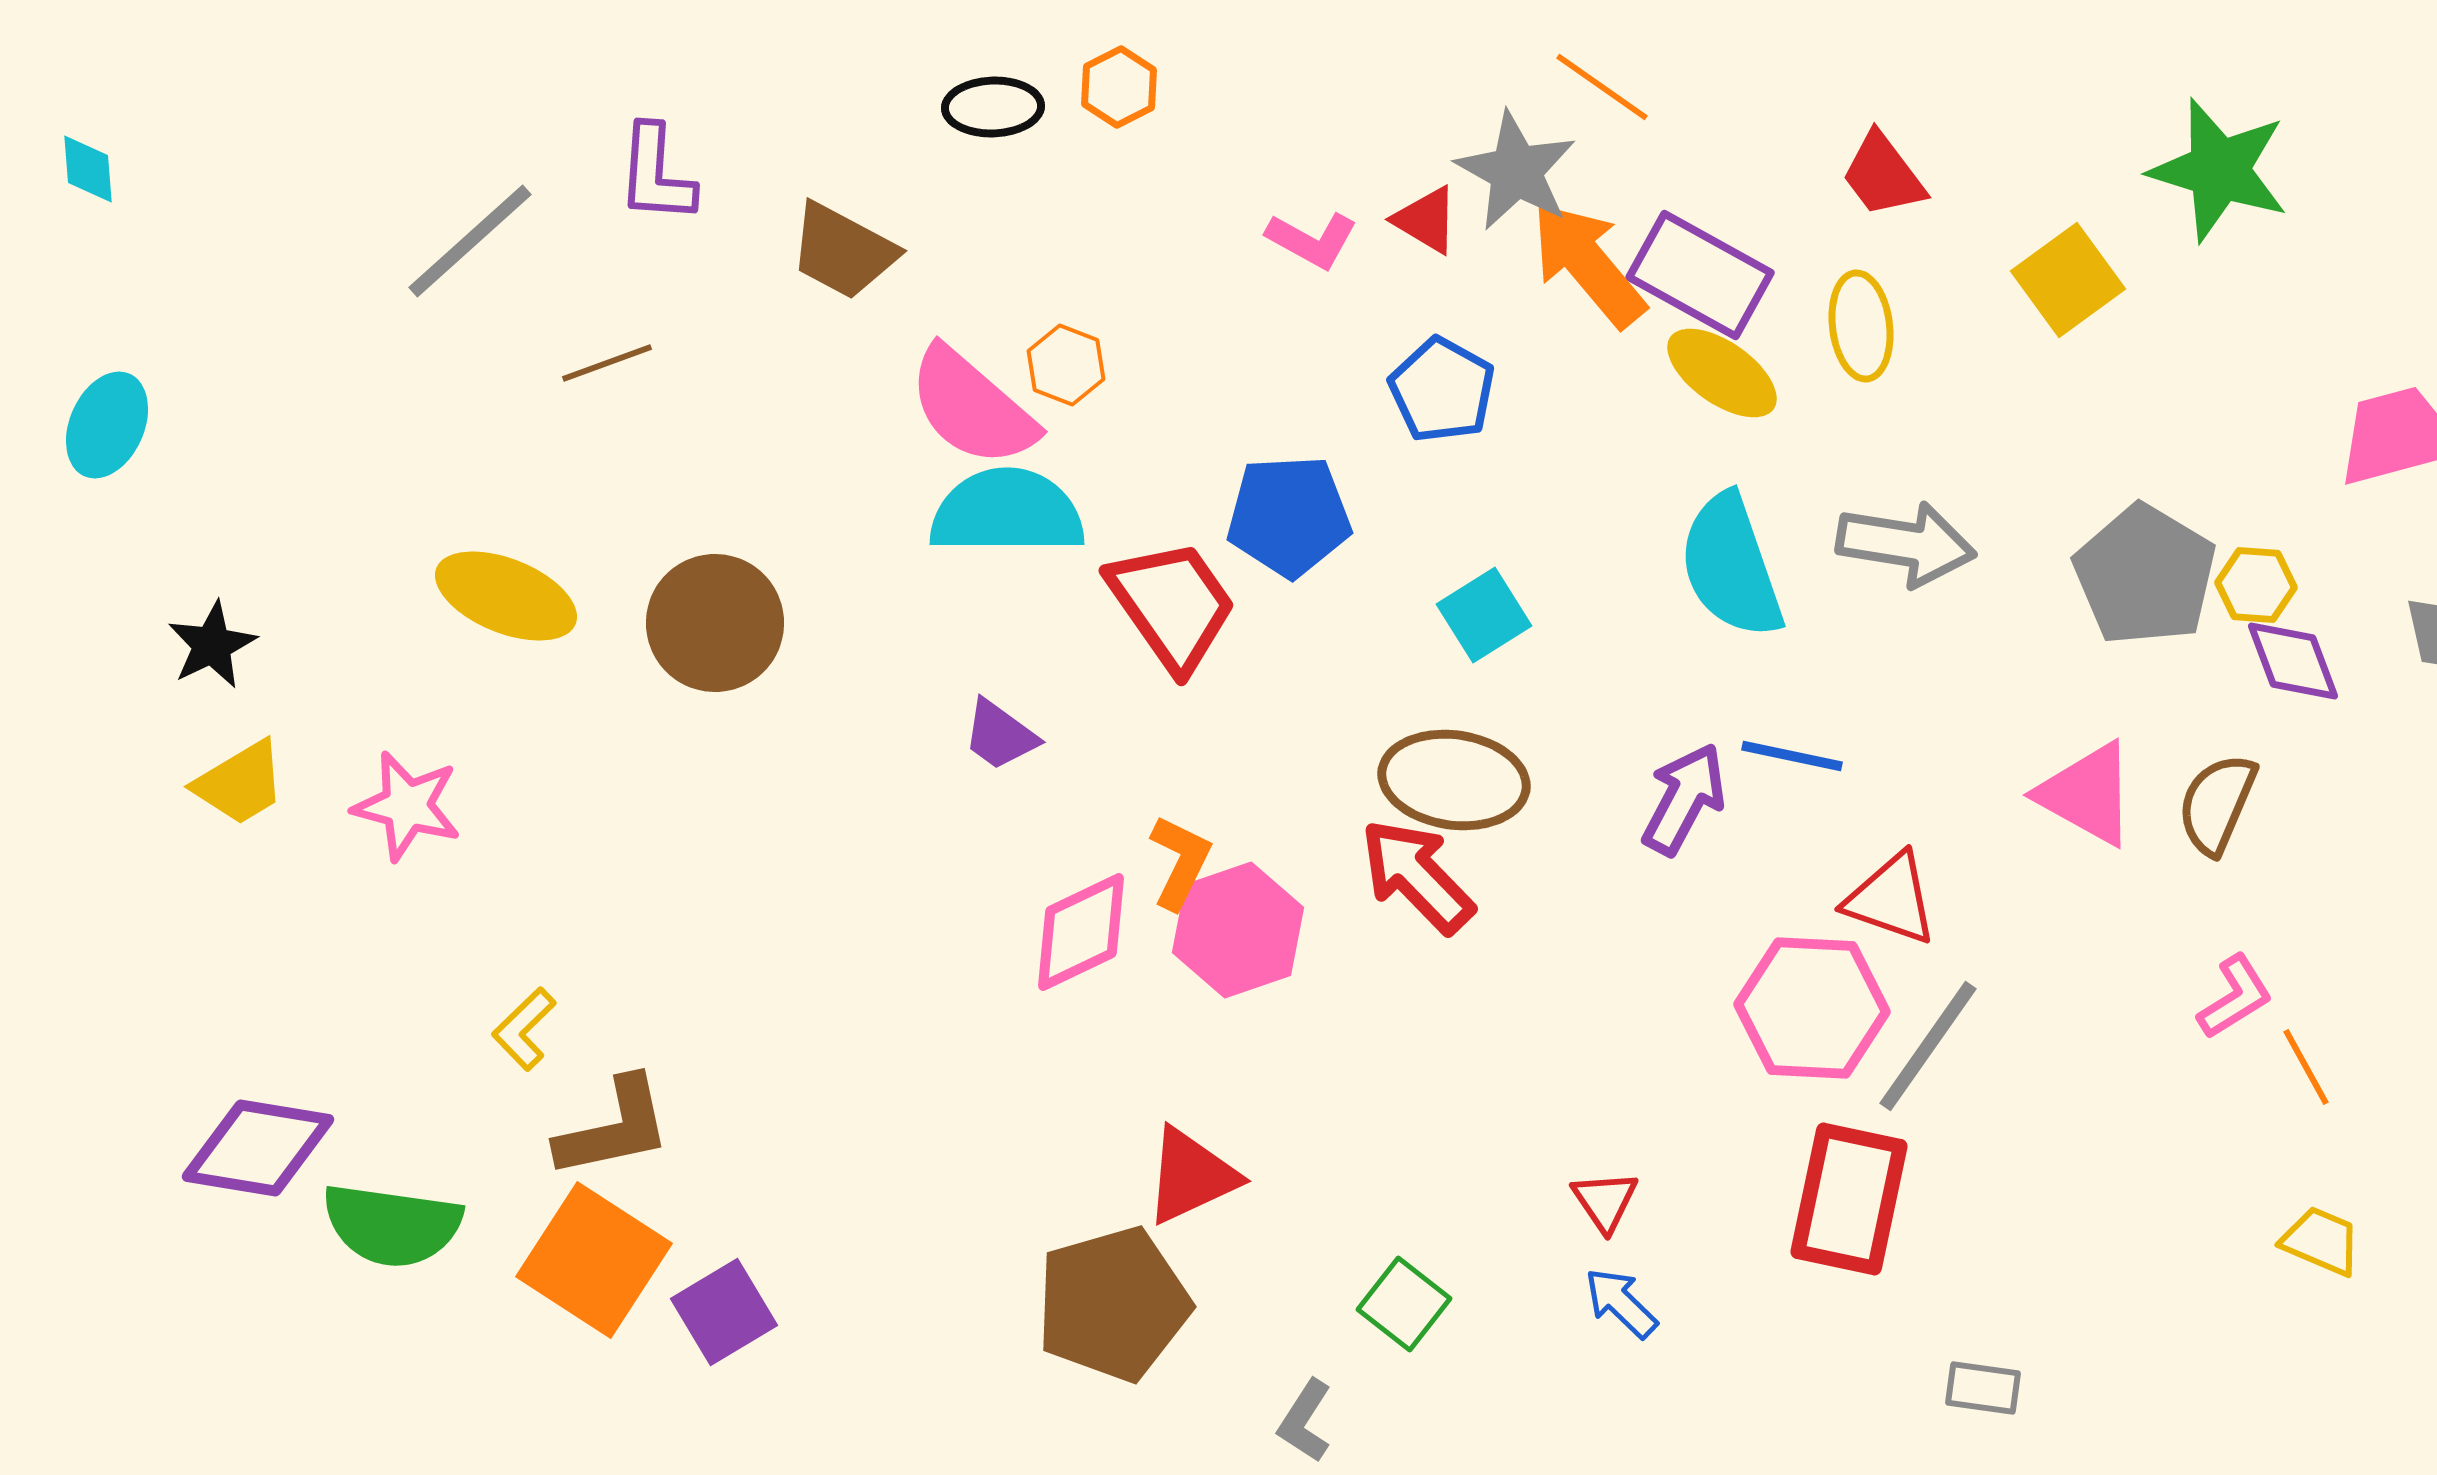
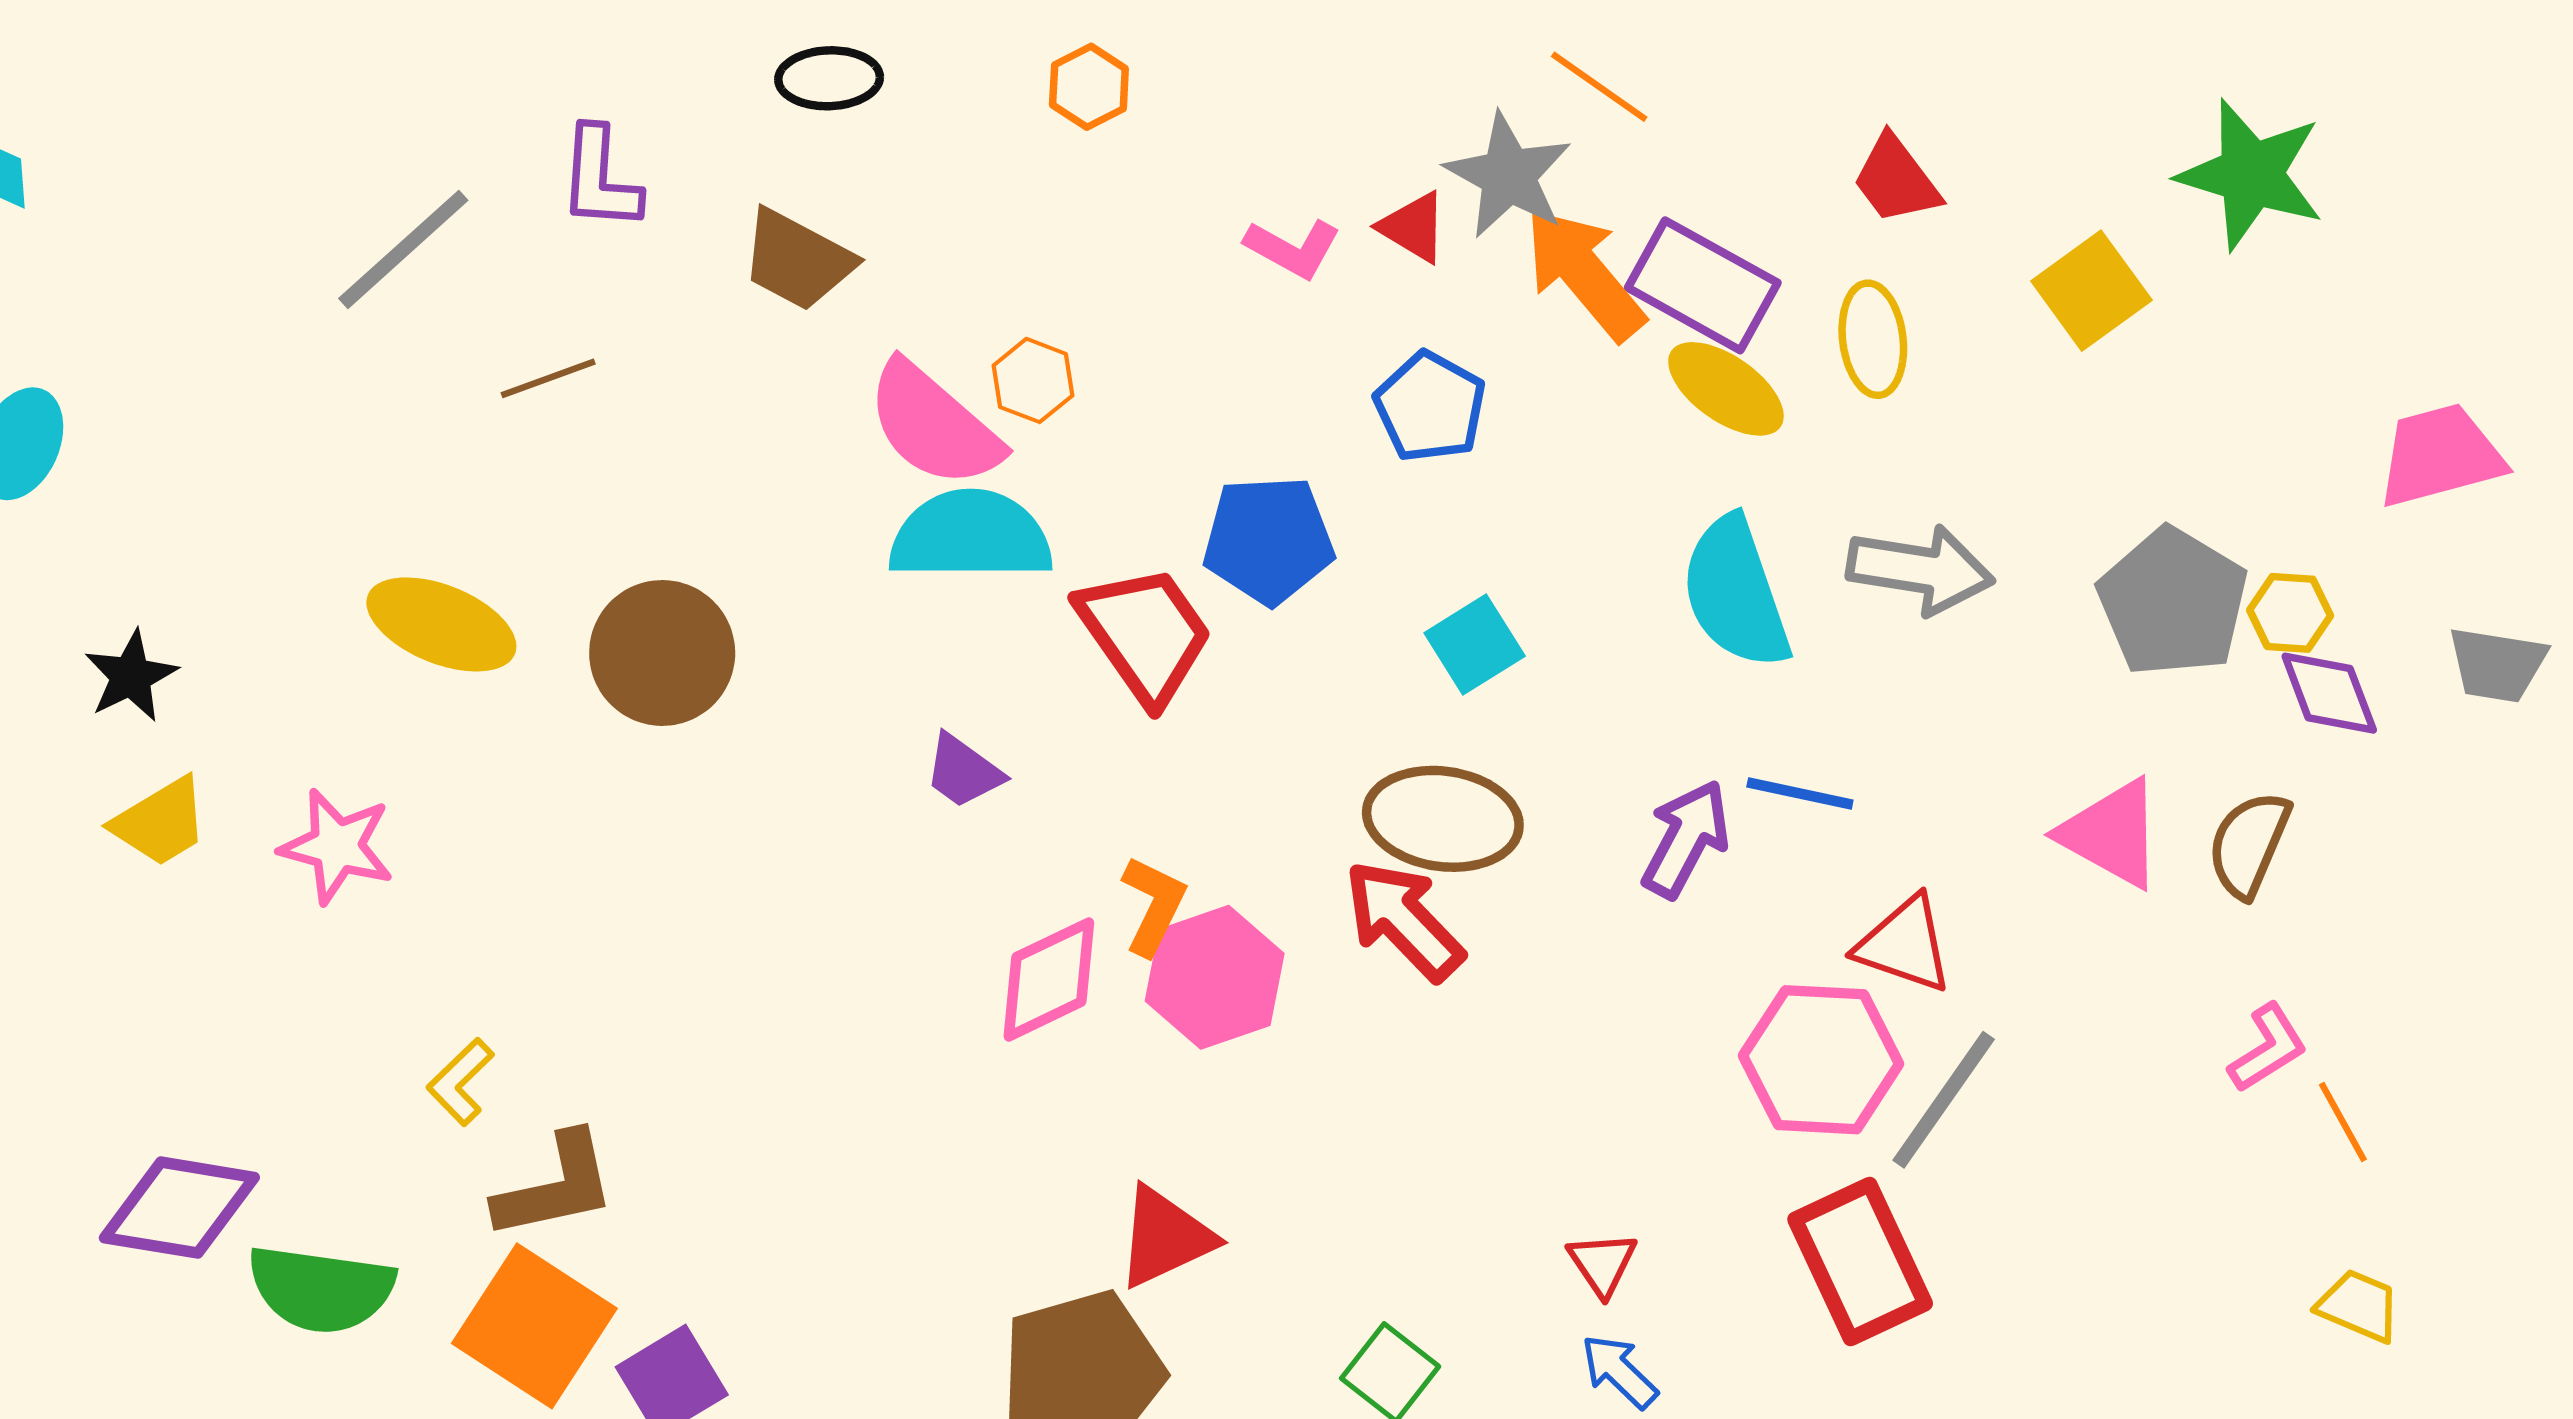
black ellipse: (993, 107) -> (829, 78), moved
red rectangle: (1849, 1199) -> (1860, 1261), turned -37

